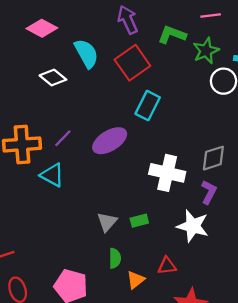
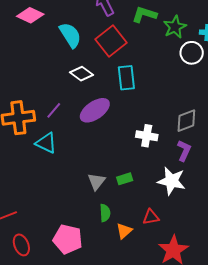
white diamond: (53, 78) -> (82, 74), moved
cyan rectangle: (148, 106) -> (126, 78), turned -30
white cross: (167, 173) -> (147, 136), size x0.7

